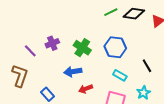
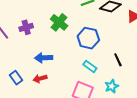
green cross: (82, 48) -> (59, 22), moved
red arrow: (86, 89) -> (40, 78), moved

